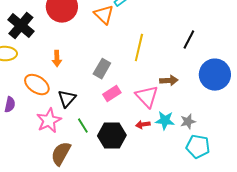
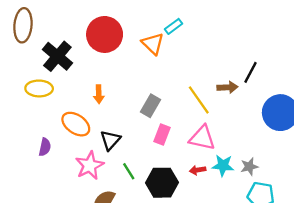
yellow line: (139, 48) -> (199, 100), moved, turned -48
brown arrow: (169, 81) -> (227, 87), moved
pink rectangle: (112, 94) -> (162, 134), turned -36
pink triangle: (147, 97) -> (202, 138), turned -35

